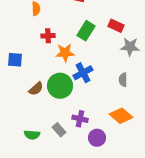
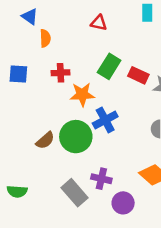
red rectangle: (116, 26) -> (138, 75), moved
blue square: (15, 60) -> (18, 74), moved
gray rectangle: (59, 130) -> (75, 193), size x1.5
green semicircle: (32, 135) -> (17, 191), moved

